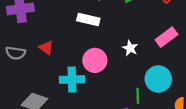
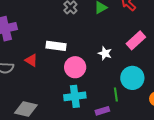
white rectangle: (88, 20) -> (56, 46), moved
cyan cross: (72, 80) -> (75, 96), moved

